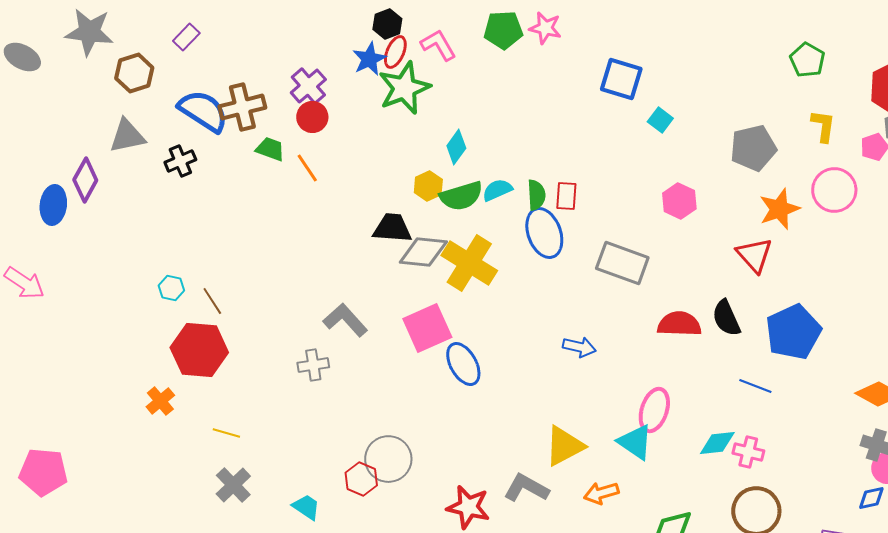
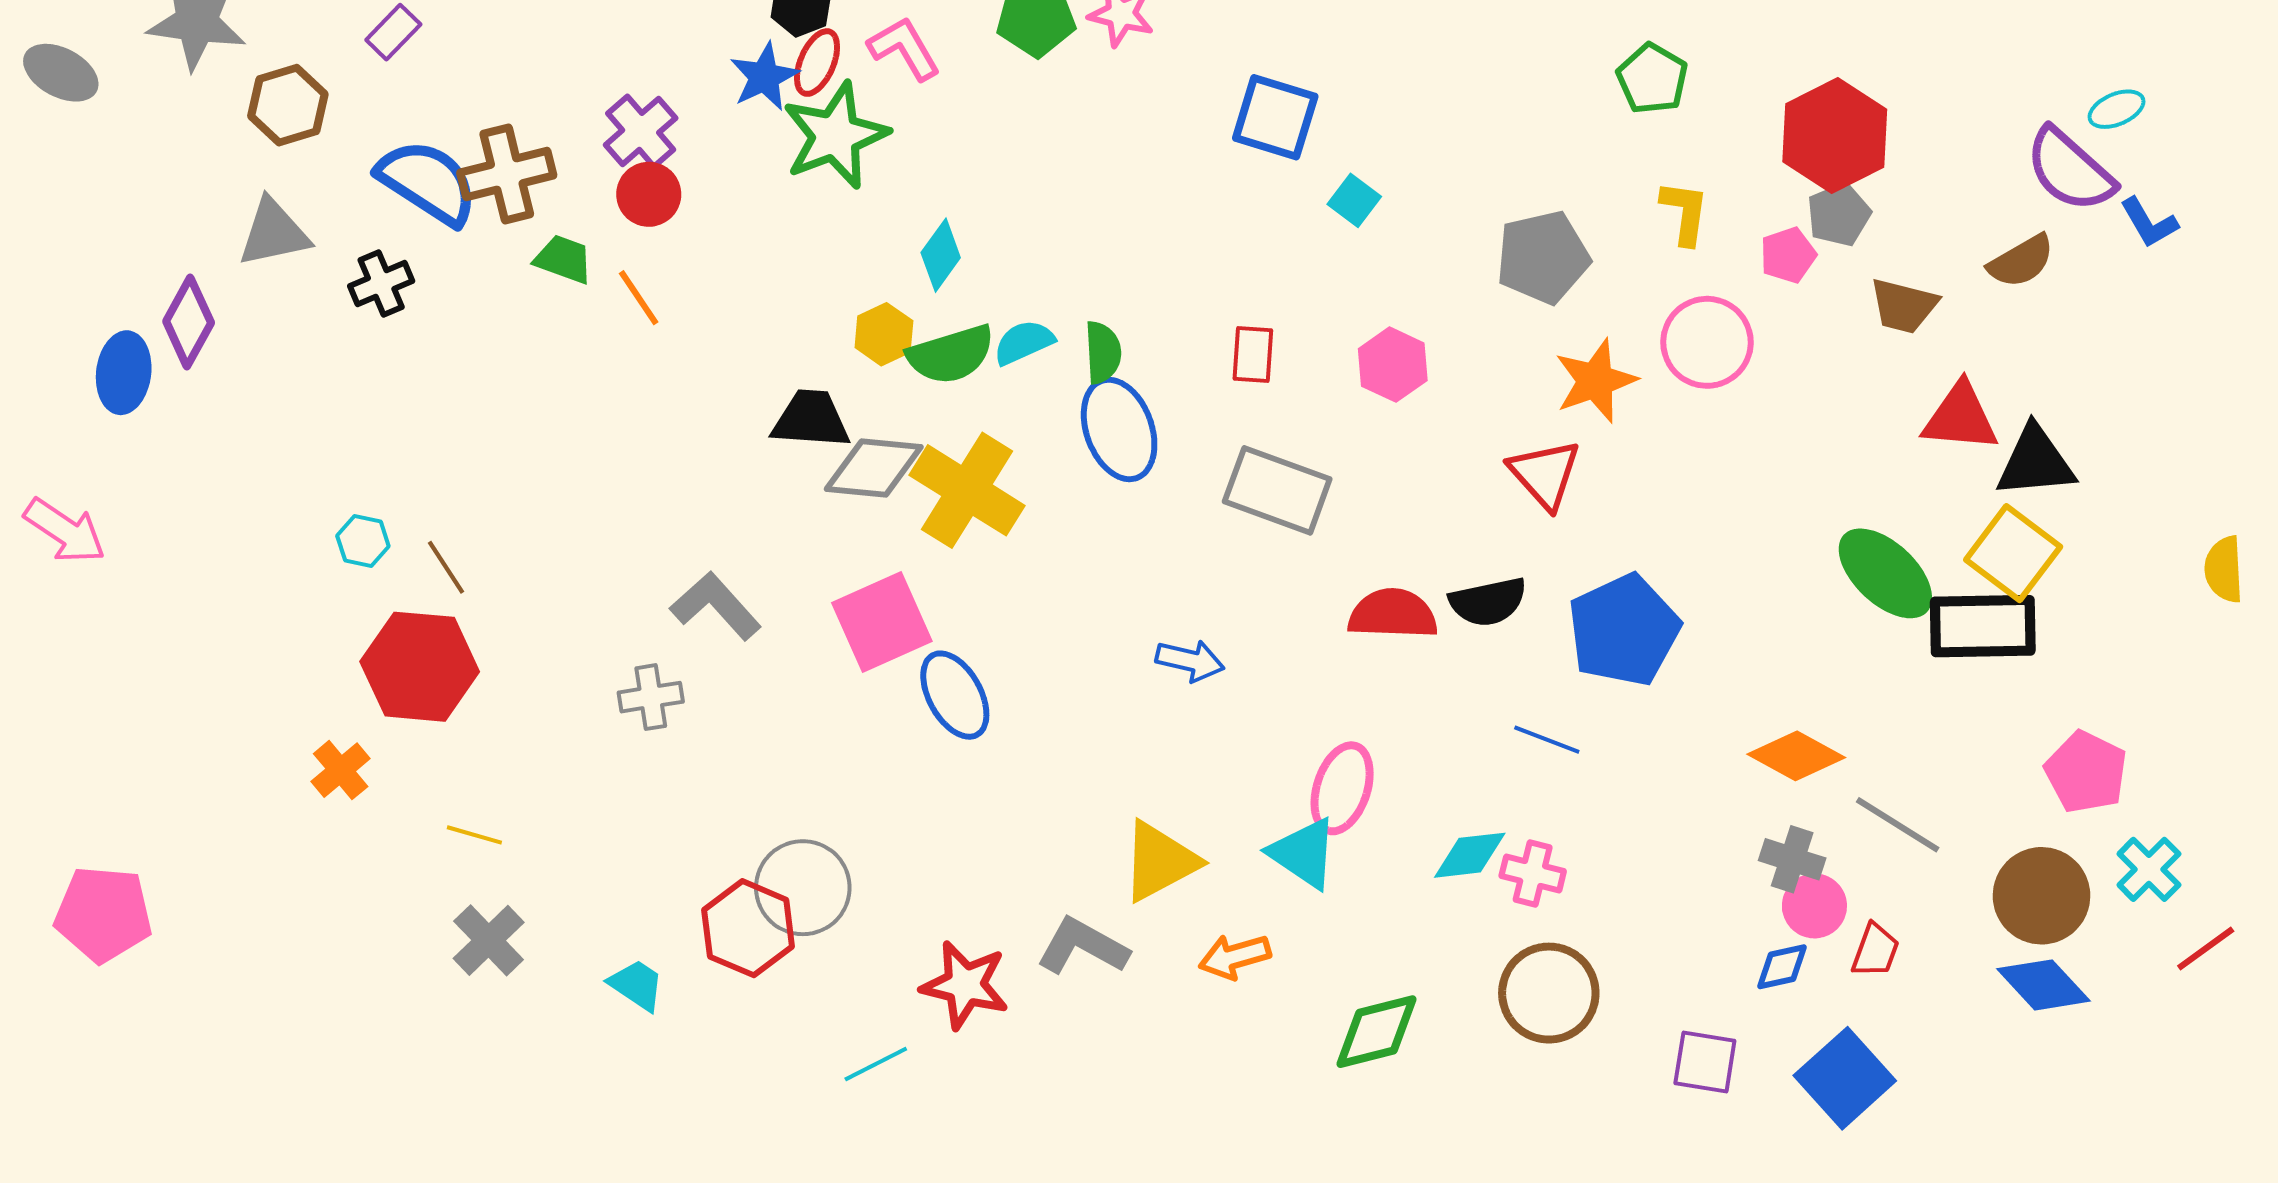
red rectangle: (566, 196) -> (1253, 354), moved
black semicircle: (726, 318) -> (1488, 602), turned -78
red hexagon: (361, 479) -> (748, 928), size x1.4

